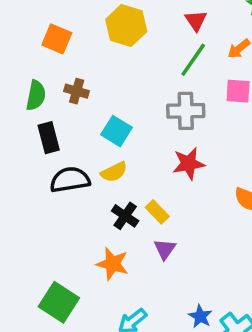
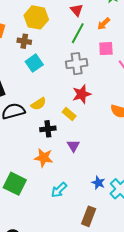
brown cross: (77, 91) -> (24, 41), moved
cyan square: (116, 131) -> (34, 63), moved, turned 30
yellow rectangle: (157, 212) -> (69, 114), moved
black cross: (125, 216) -> (48, 129), turned -35

